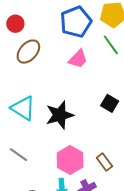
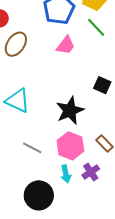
black star: (60, 115) -> (70, 111), moved
gray line: (19, 155) -> (32, 148), moved

